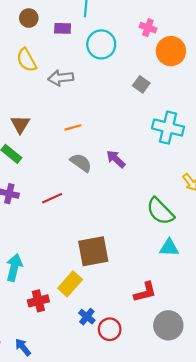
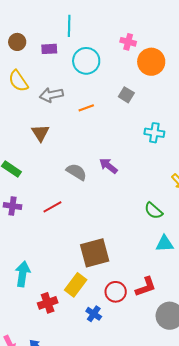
brown triangle: (20, 124) -> (40, 133), moved
orange line: (73, 127) -> (86, 108), moved
cyan cross: (168, 128) -> (154, 133), size x0.7
green semicircle: (160, 211) -> (153, 211), size x0.7
red circle: (110, 329) -> (116, 292), moved

